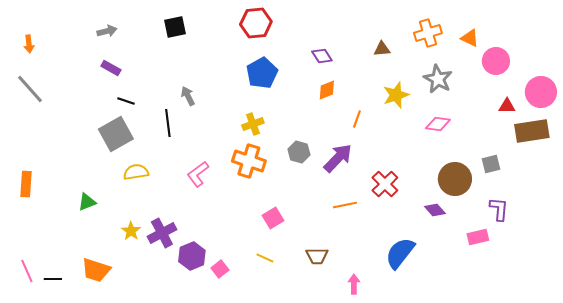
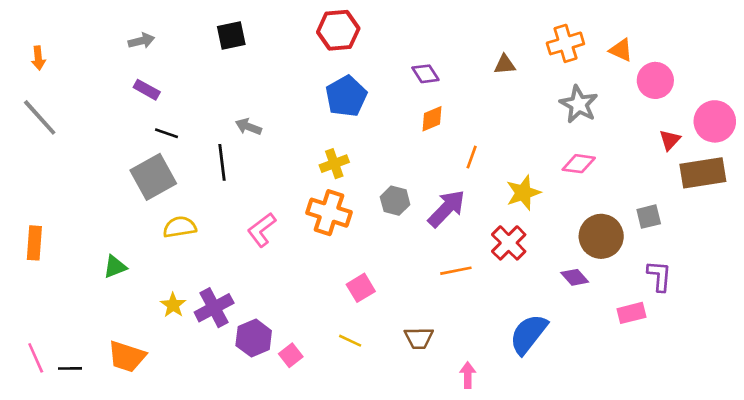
yellow star: (396, 95) -> (523, 193), moved
gray arrow: (188, 96) -> (248, 127), turned -42
red triangle: (507, 106) -> (670, 140), turned -48

